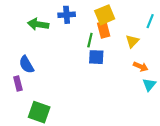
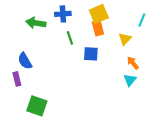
green line: (90, 40) -> (70, 38), moved, turned -32
orange arrow: (141, 67) -> (133, 63), turned -152
cyan triangle: (149, 85) -> (130, 80), moved

